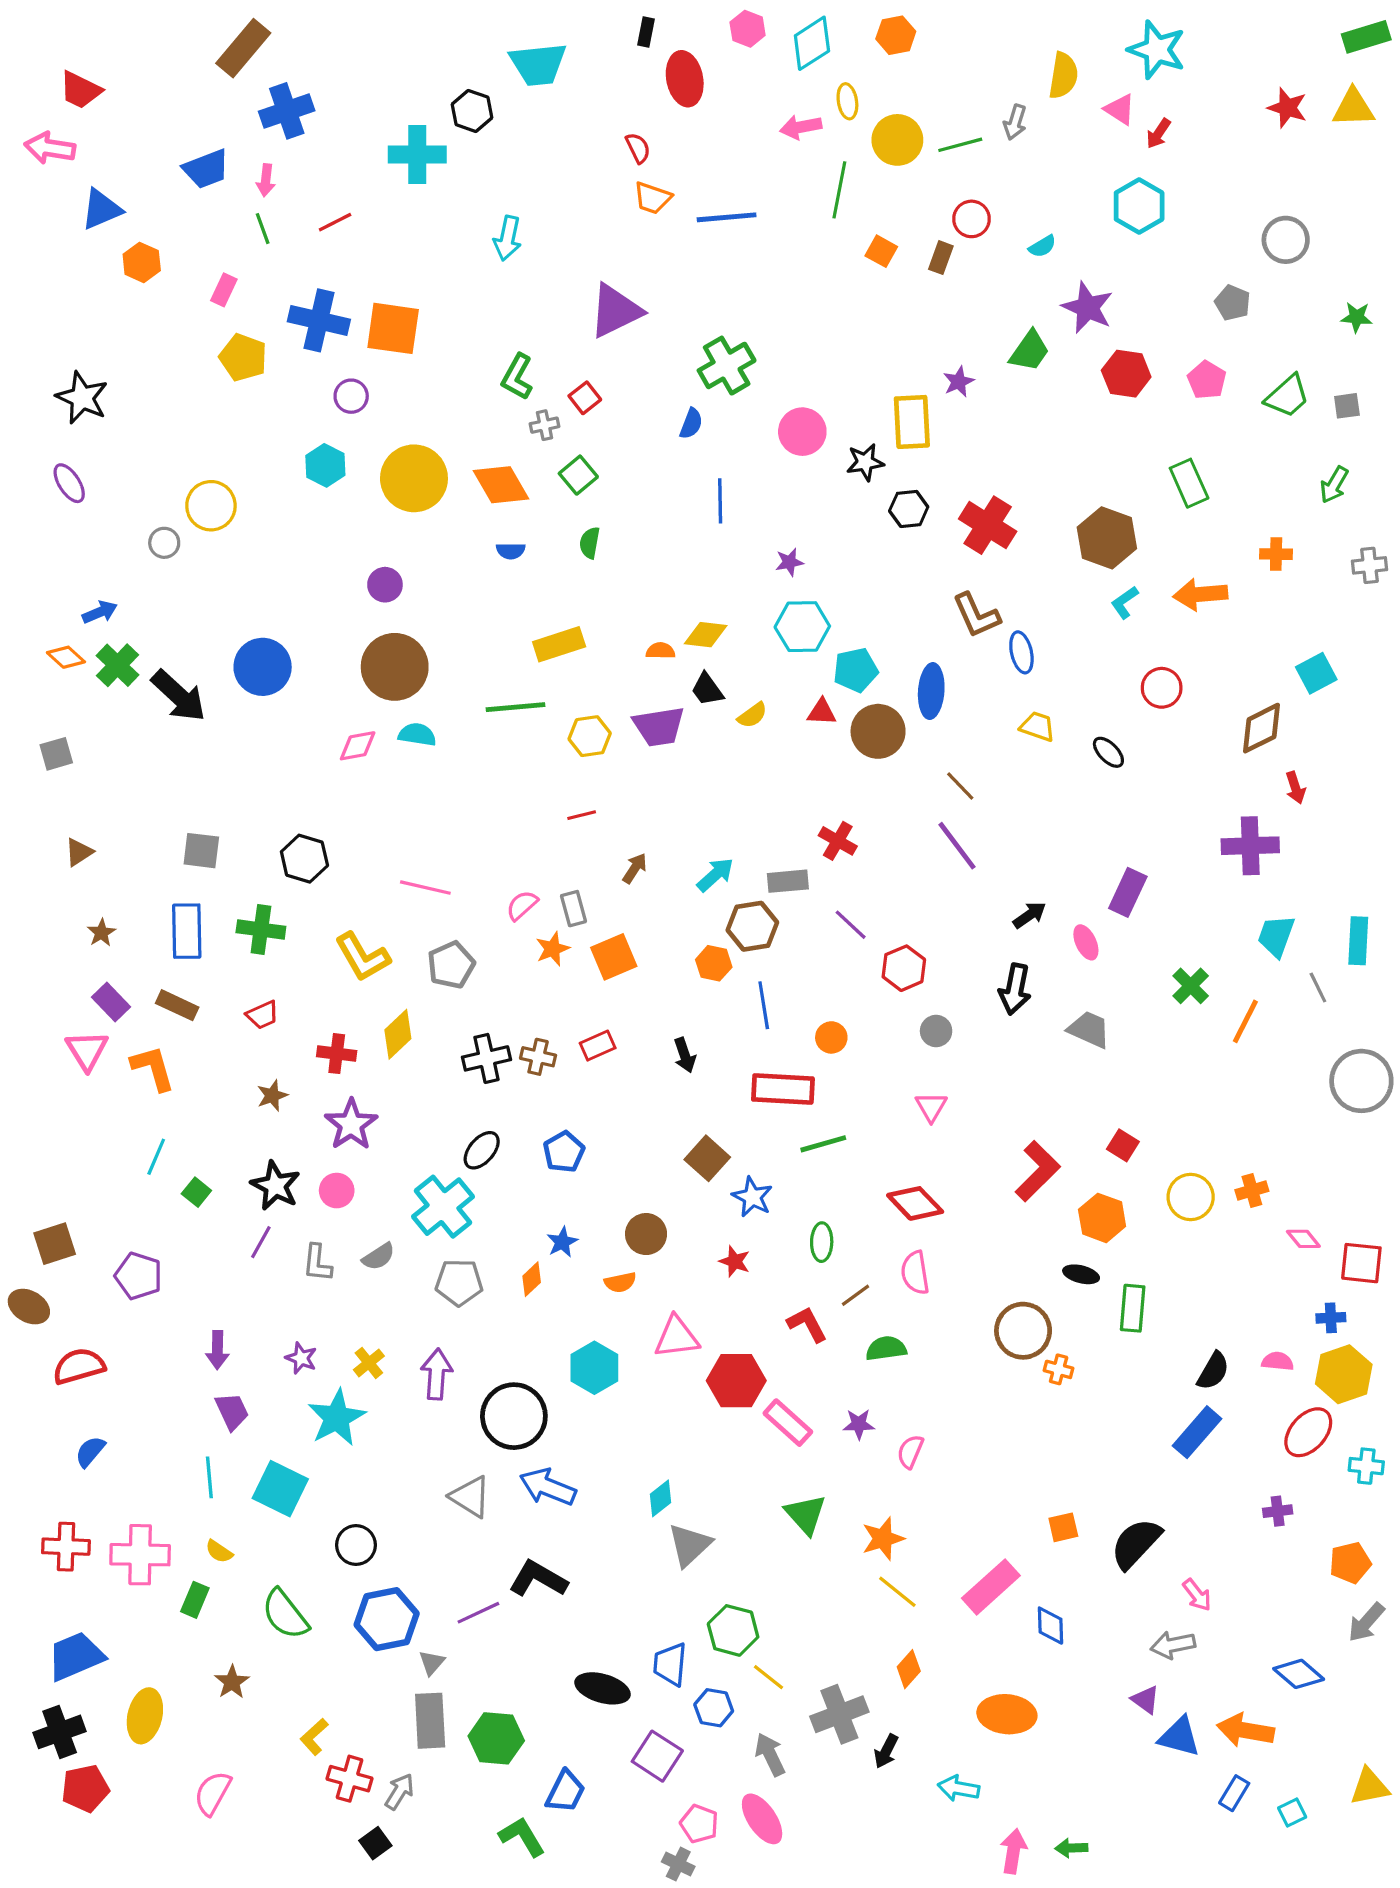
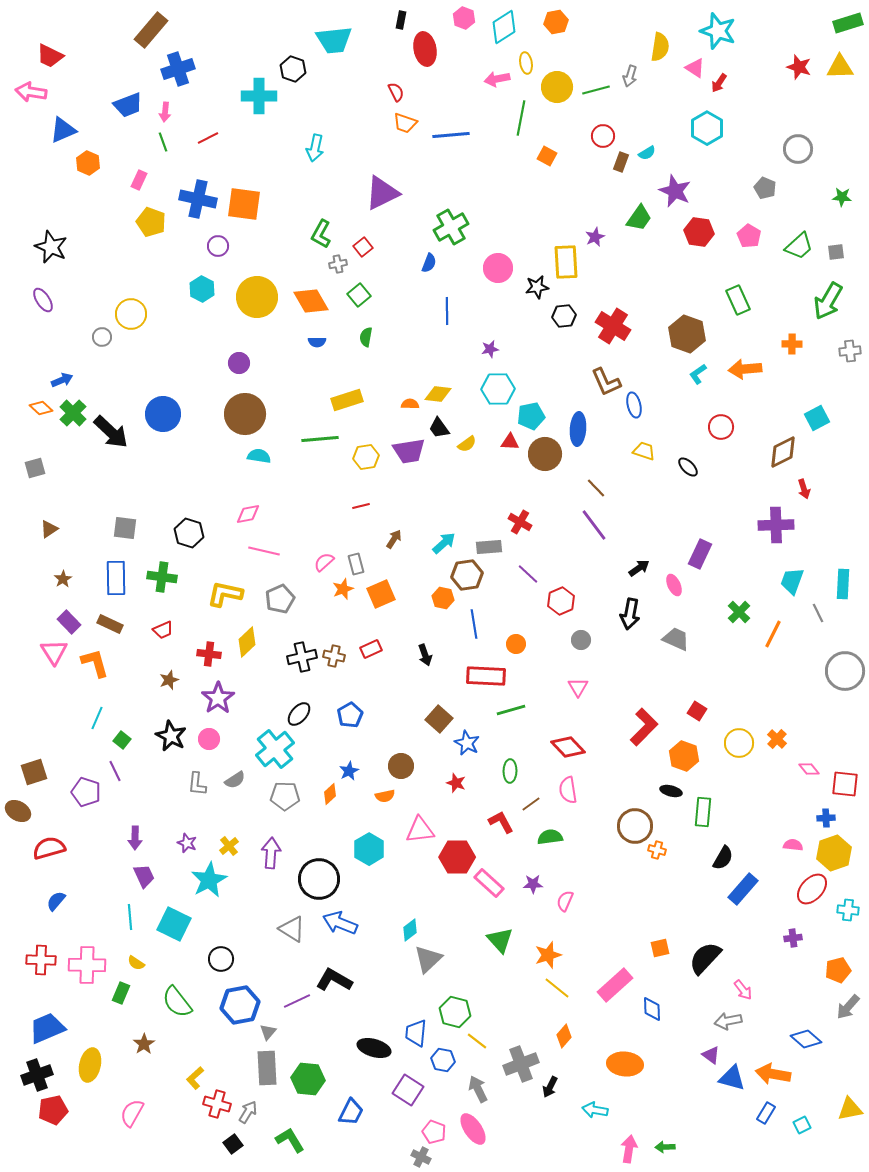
brown rectangle: (941, 258) -> (621, 162), moved
green arrow: (1334, 485) -> (828, 301), size x1.6
pink diamond: (358, 746) -> (248, 514), moved
yellow L-shape: (362, 957) -> (225, 594), turned 132
orange cross: (1252, 1191) -> (777, 739), turned -30
purple line: (261, 1242) -> (115, 771), moved, turned -55
black semicircle: (1213, 1371) -> (723, 858), moved
green L-shape: (522, 1837) -> (290, 1140), moved

